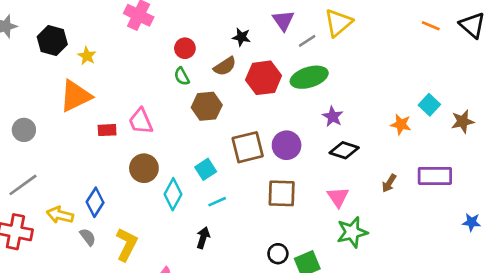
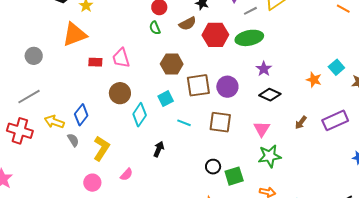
brown hexagon: (207, 106) -> (172, 64), moved
purple rectangle: (435, 176) -> (335, 120), turned -30
cyan line: (217, 202) -> (184, 123), moved, turned 40

